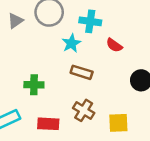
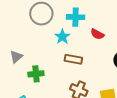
gray triangle: (15, 21) -> (16, 57), moved

